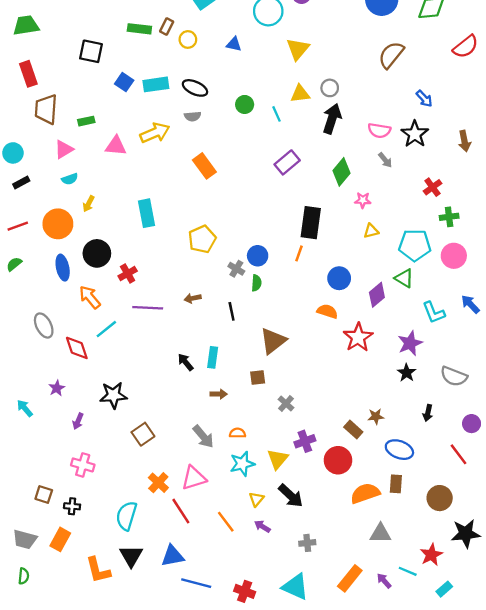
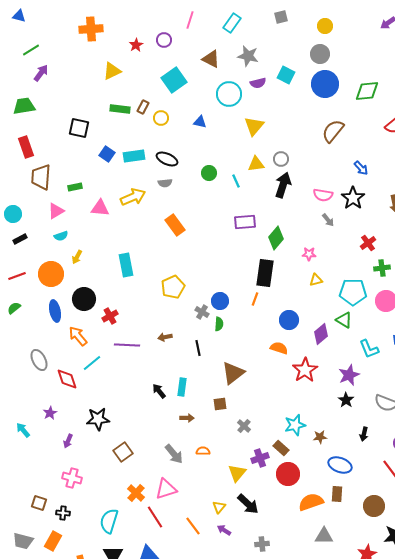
purple rectangle: (287, 162) -> (245, 222), turned 35
green diamond: (342, 172) -> (276, 238), moved
brown rectangle: (353, 429) -> (281, 448), moved
cyan star: (242, 464) -> (295, 425), moved

